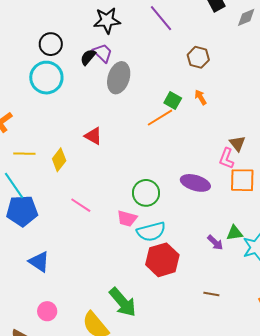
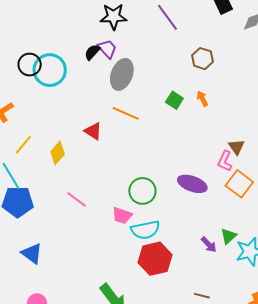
black circle: (51, 44) -> (30, 65), moved
orange line: (160, 118) -> (126, 113), moved, turned 52
yellow line: (24, 154) -> (23, 145), turned -55
orange square: (242, 180) -> (239, 184), turned 32
green triangle: (234, 233) -> (229, 236), turned -36

